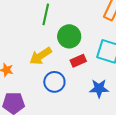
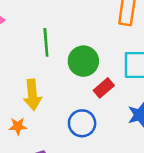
yellow arrow: (41, 56) -> (32, 95), moved, turned -45

